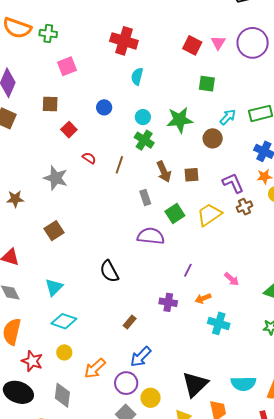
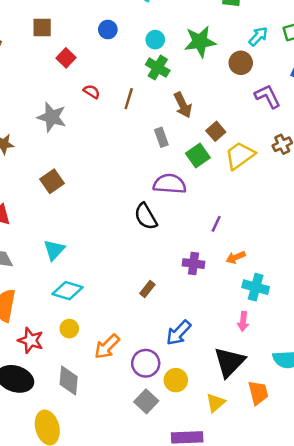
brown square: (191, 175) -> (216, 131), moved, turned -35
purple L-shape: (233, 183) -> (268, 96), moved
black semicircle: (109, 271) -> (146, 216), moved
pink arrow: (232, 279) -> (243, 321), moved, turned 56
blue arrow: (141, 357) -> (179, 333), moved

